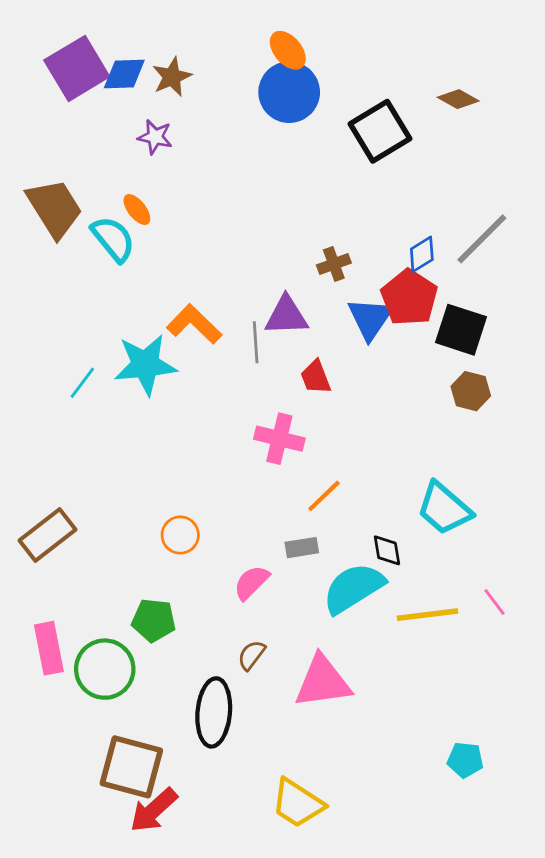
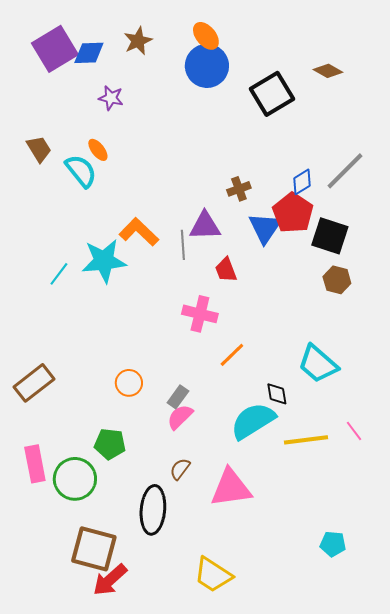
brown star: (172, 77) -> (138, 41), moved
brown trapezoid: (54, 208) -> (39, 149), size x0.6
gray rectangle: (302, 548) -> (178, 397), moved, turned -45

